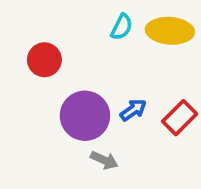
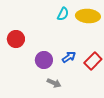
red circle: (44, 60) -> (16, 39), moved
purple circle: (85, 116) -> (44, 60), size x0.7

